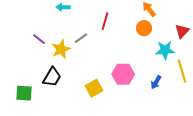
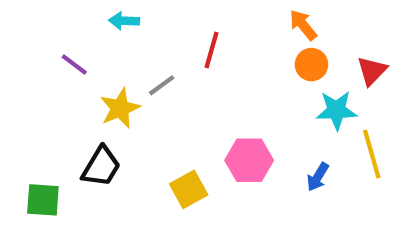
orange circle: (144, 28) -> (311, 65), moved
purple line: (39, 39) -> (74, 65), moved

